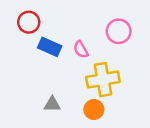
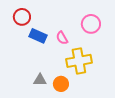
orange circle: (94, 110) -> (61, 84), moved

